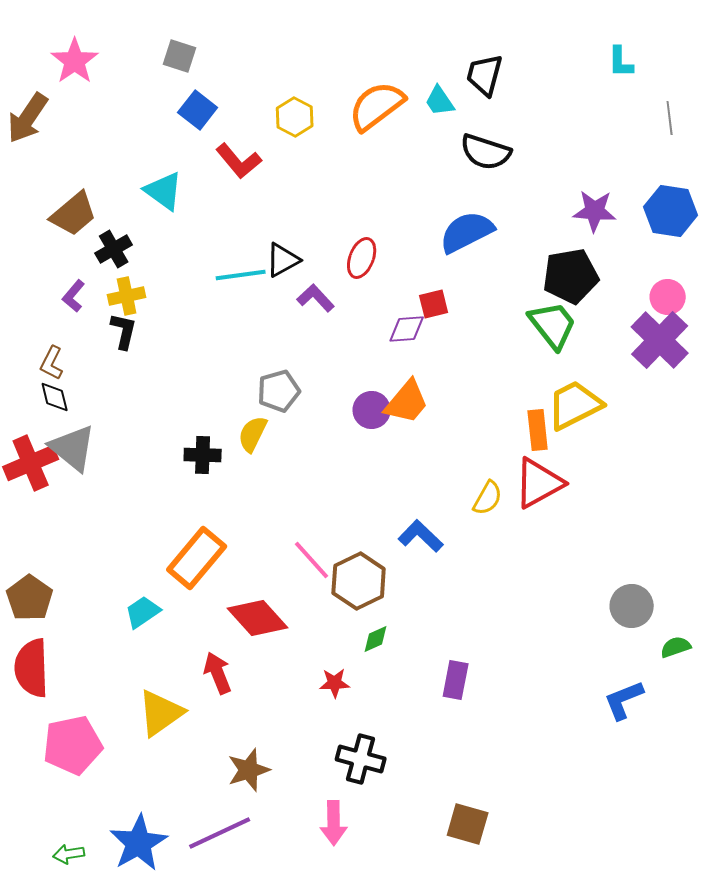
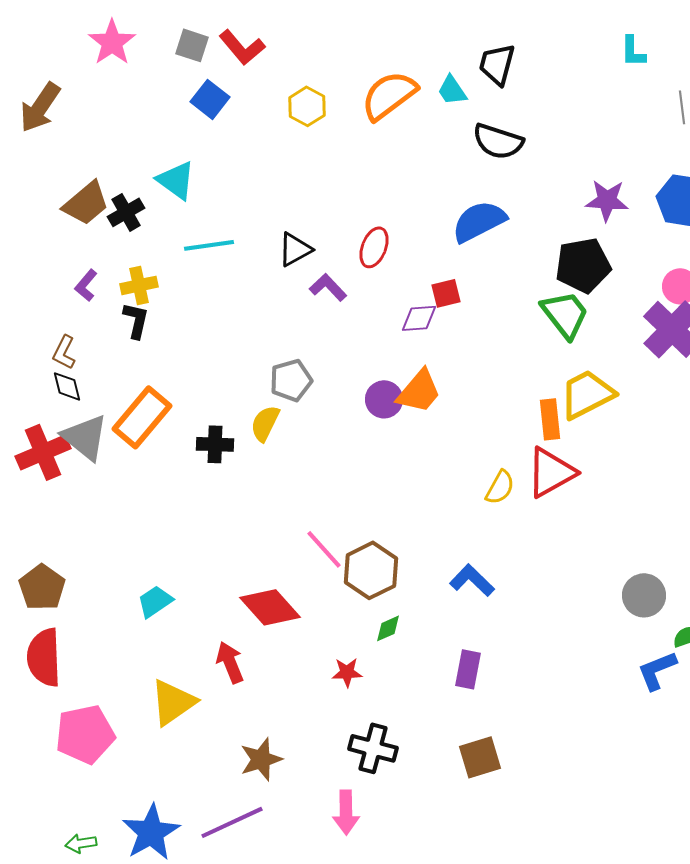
pink star: (75, 61) -> (112, 42), moved
red L-shape: (239, 161) -> (242, 47), moved
black cross: (114, 249) -> (126, 212), moved
cyan line: (241, 275) -> (209, 245), moved
blue L-shape: (421, 536) -> (472, 580), moved
orange rectangle: (197, 558) -> (142, 417), moved
blue L-shape: (624, 700) -> (657, 670), moved
brown square: (468, 824) -> (480, 757), moved, turned -33

